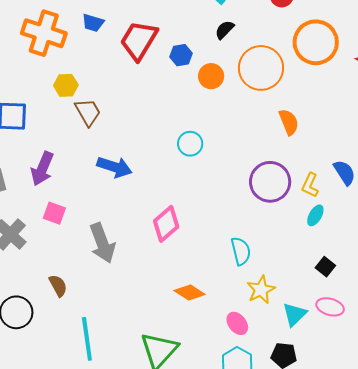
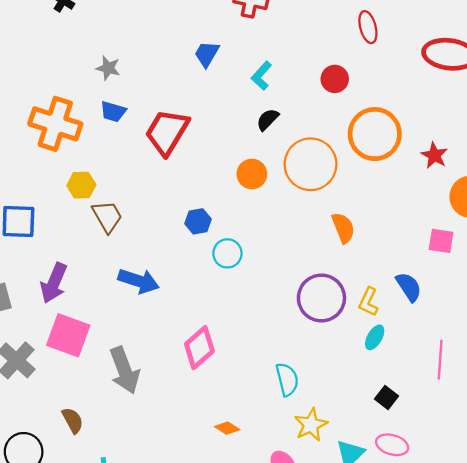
blue hexagon: (181, 55) -> (198, 221), moved
pink square: (54, 213) -> (68, 335), size x1.6
orange diamond: (190, 292) -> (227, 428), size x0.7

